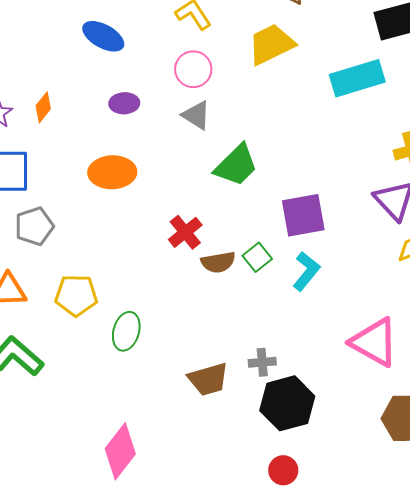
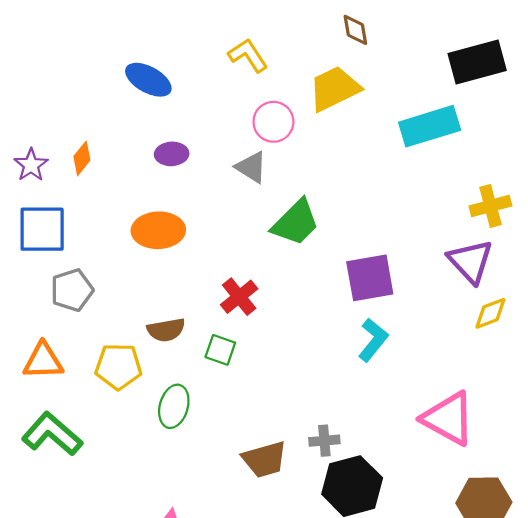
pink circle: (193, 69) -> (273, 122), moved
green square: (257, 257) -> (220, 350), moved, turned -32
brown semicircle: (218, 262) -> (166, 330), moved

